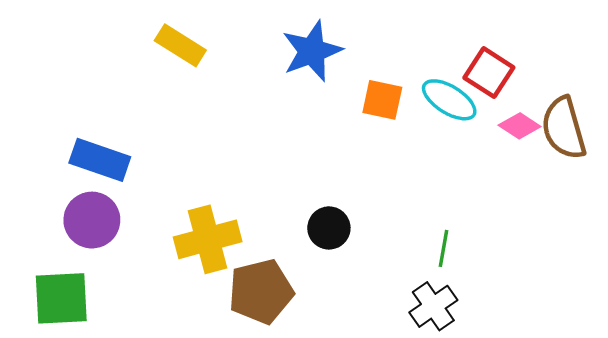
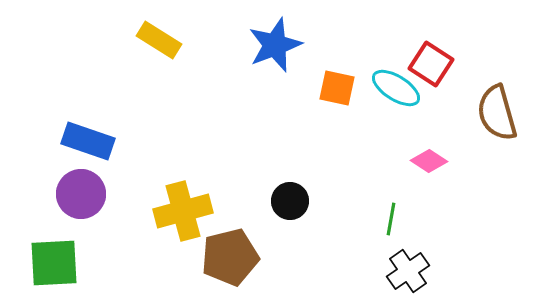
pink diamond: (520, 126) -> (429, 161), moved
black cross: (433, 306) -> (408, 271), moved

